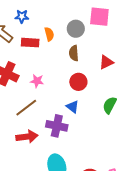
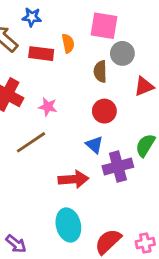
pink square: (99, 17) -> (104, 26), moved
gray circle: (76, 29) -> (122, 53), moved
purple cross: (57, 126) -> (118, 167), moved, turned -30
red arrow: (27, 137) -> (73, 179), moved

